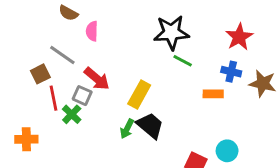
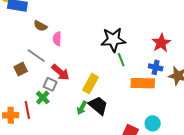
green line: (183, 61) -> (121, 60), turned 40
orange rectangle: (213, 94) -> (143, 83), size x1.6
red line: (54, 98) -> (27, 110), moved

